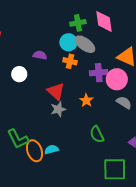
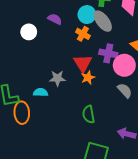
red triangle: (56, 91) -> (83, 63), moved
cyan semicircle: (51, 150) -> (41, 92), moved

